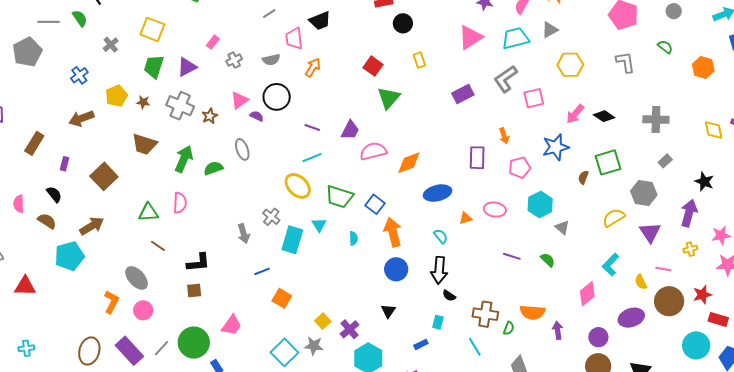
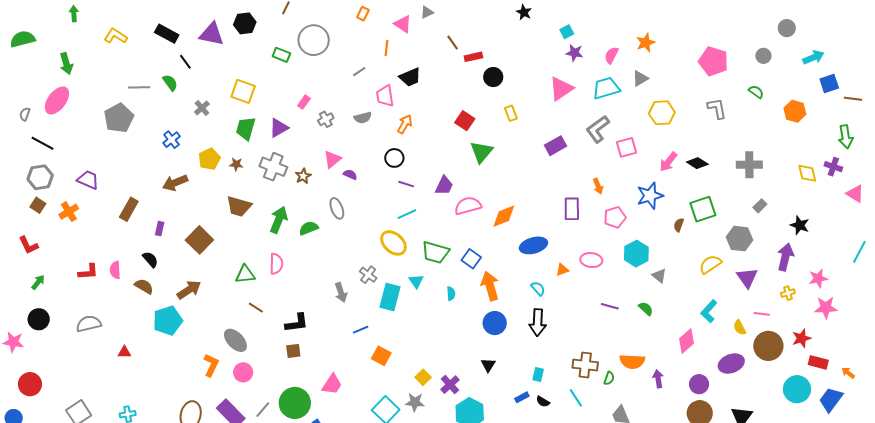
black circle: (277, 97) -> (394, 158), moved, size x0.7
red triangle: (25, 286) -> (124, 352), size x0.6
black semicircle: (449, 296) -> (543, 402), moved

